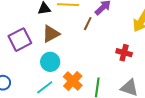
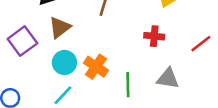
orange cross: (73, 81) -> (96, 67), moved

